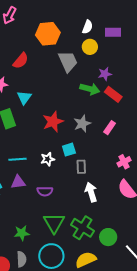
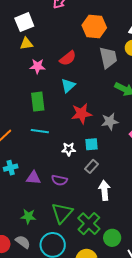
red semicircle: (21, 61) -> (68, 58), moved
cyan triangle: (24, 98) -> (68, 86), moved
cyan line: (18, 159) -> (40, 131), moved
gray rectangle: (81, 167) -> (92, 166), moved, turned 32
purple triangle: (18, 182) -> (33, 178), moved
gray semicircle: (22, 259) -> (23, 242), turned -63

